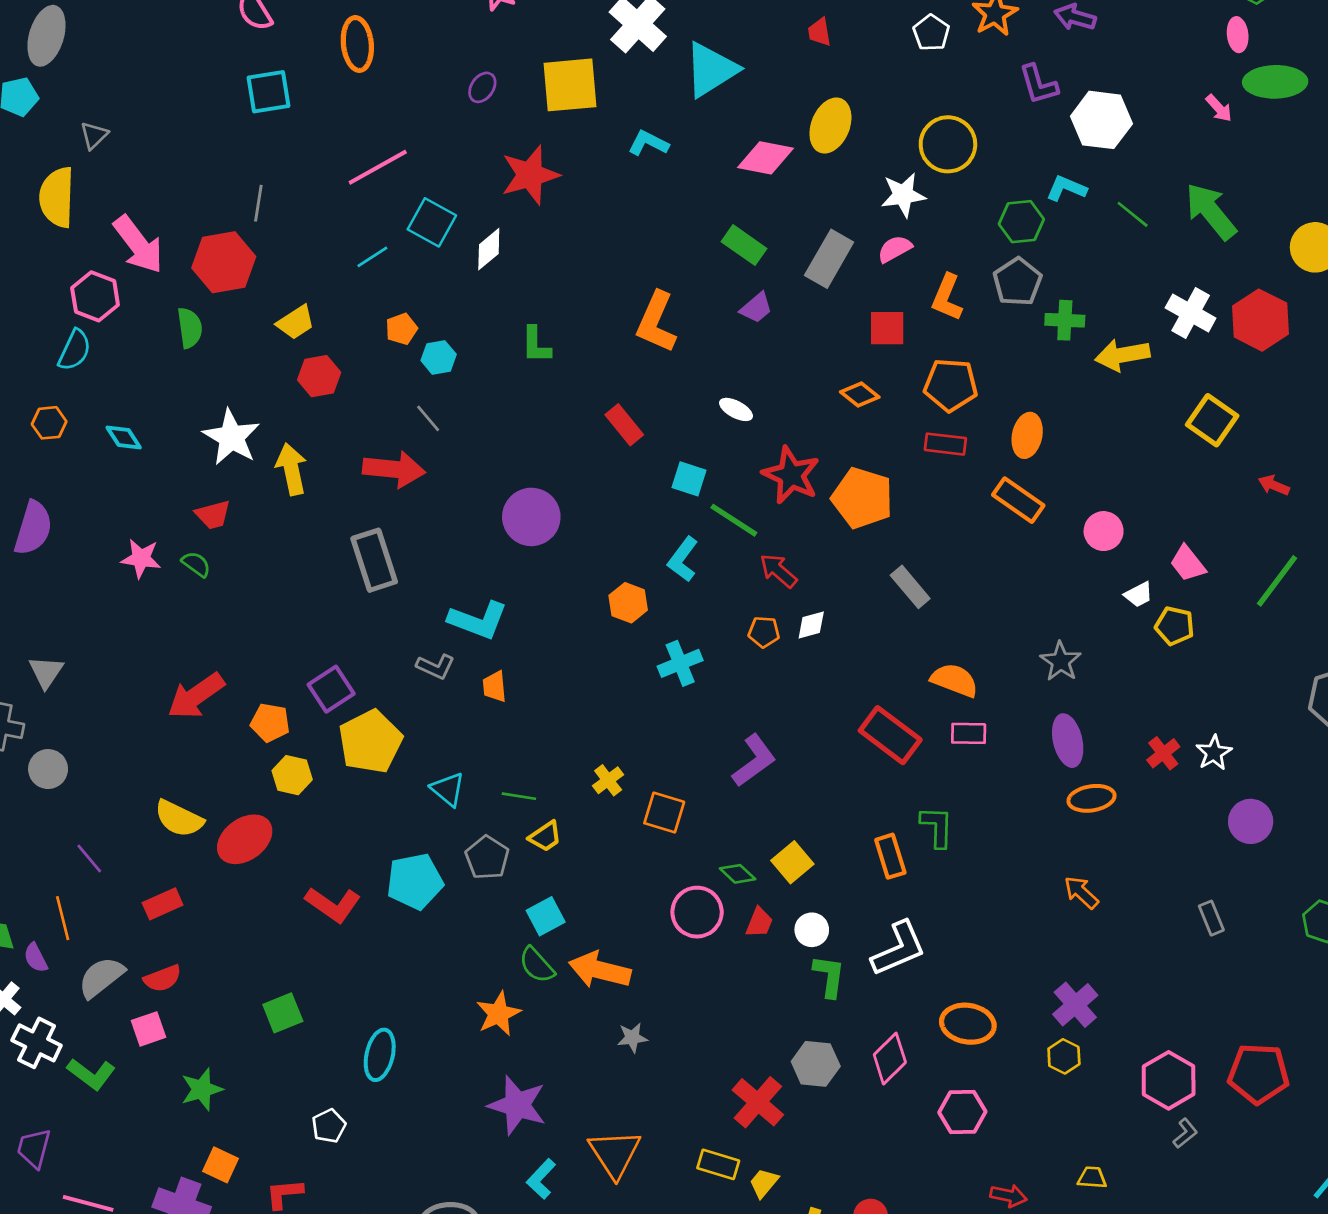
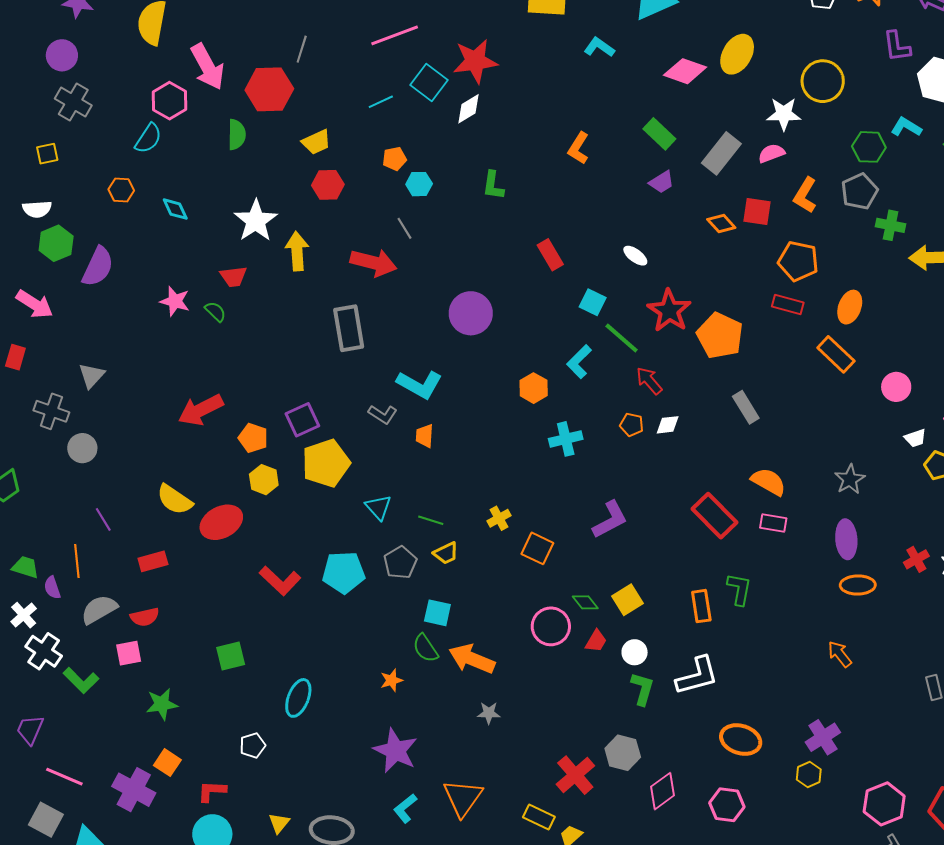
red star: (530, 175) -> (475, 61), moved
orange L-shape: (656, 322) -> (578, 148), moved, size x0.7
orange diamond: (860, 394) -> (721, 224), moved
cyan square: (546, 916) -> (437, 613), turned 32
orange star: (498, 1014) -> (391, 680), size x0.7
pink diamond: (890, 1059) -> (663, 791), moved

